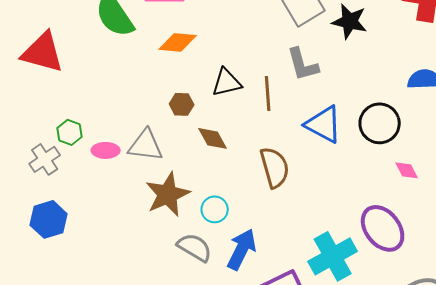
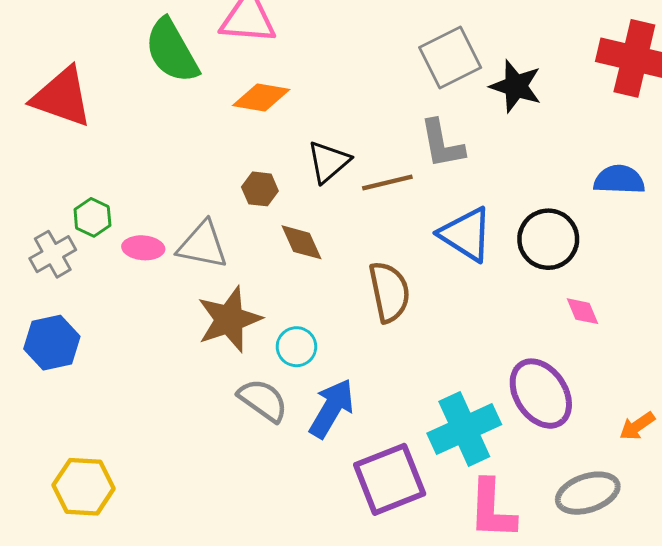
black triangle: (227, 82) -> (328, 162), turned -32
brown line: (268, 93) -> (387, 183), turned 76

